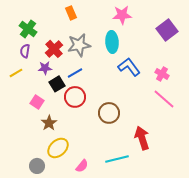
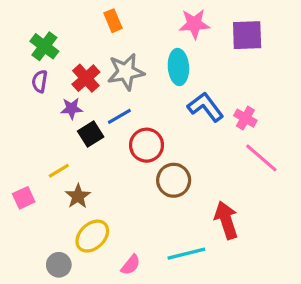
purple square: (167, 30) -> (247, 35), moved, turned 35
yellow line: (16, 73) -> (59, 171), moved
pink cross: (162, 74) -> (245, 118), moved
red circle: (75, 97) -> (147, 145), moved
pink square: (37, 102) -> (24, 198), moved, turned 32

